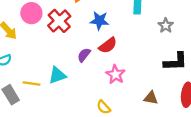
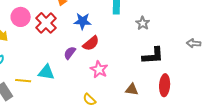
cyan triangle: (57, 75) -> (46, 72), turned 30

